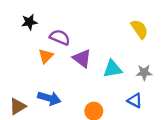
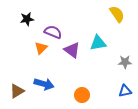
yellow semicircle: (139, 29) -> (117, 14), moved
cyan triangle: (112, 69) -> (98, 43), moved
blue triangle: (135, 101) -> (125, 91), moved, turned -40

